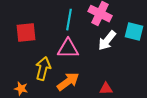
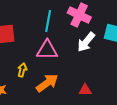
yellow arrow: (43, 69) -> (22, 70), size x0.6

